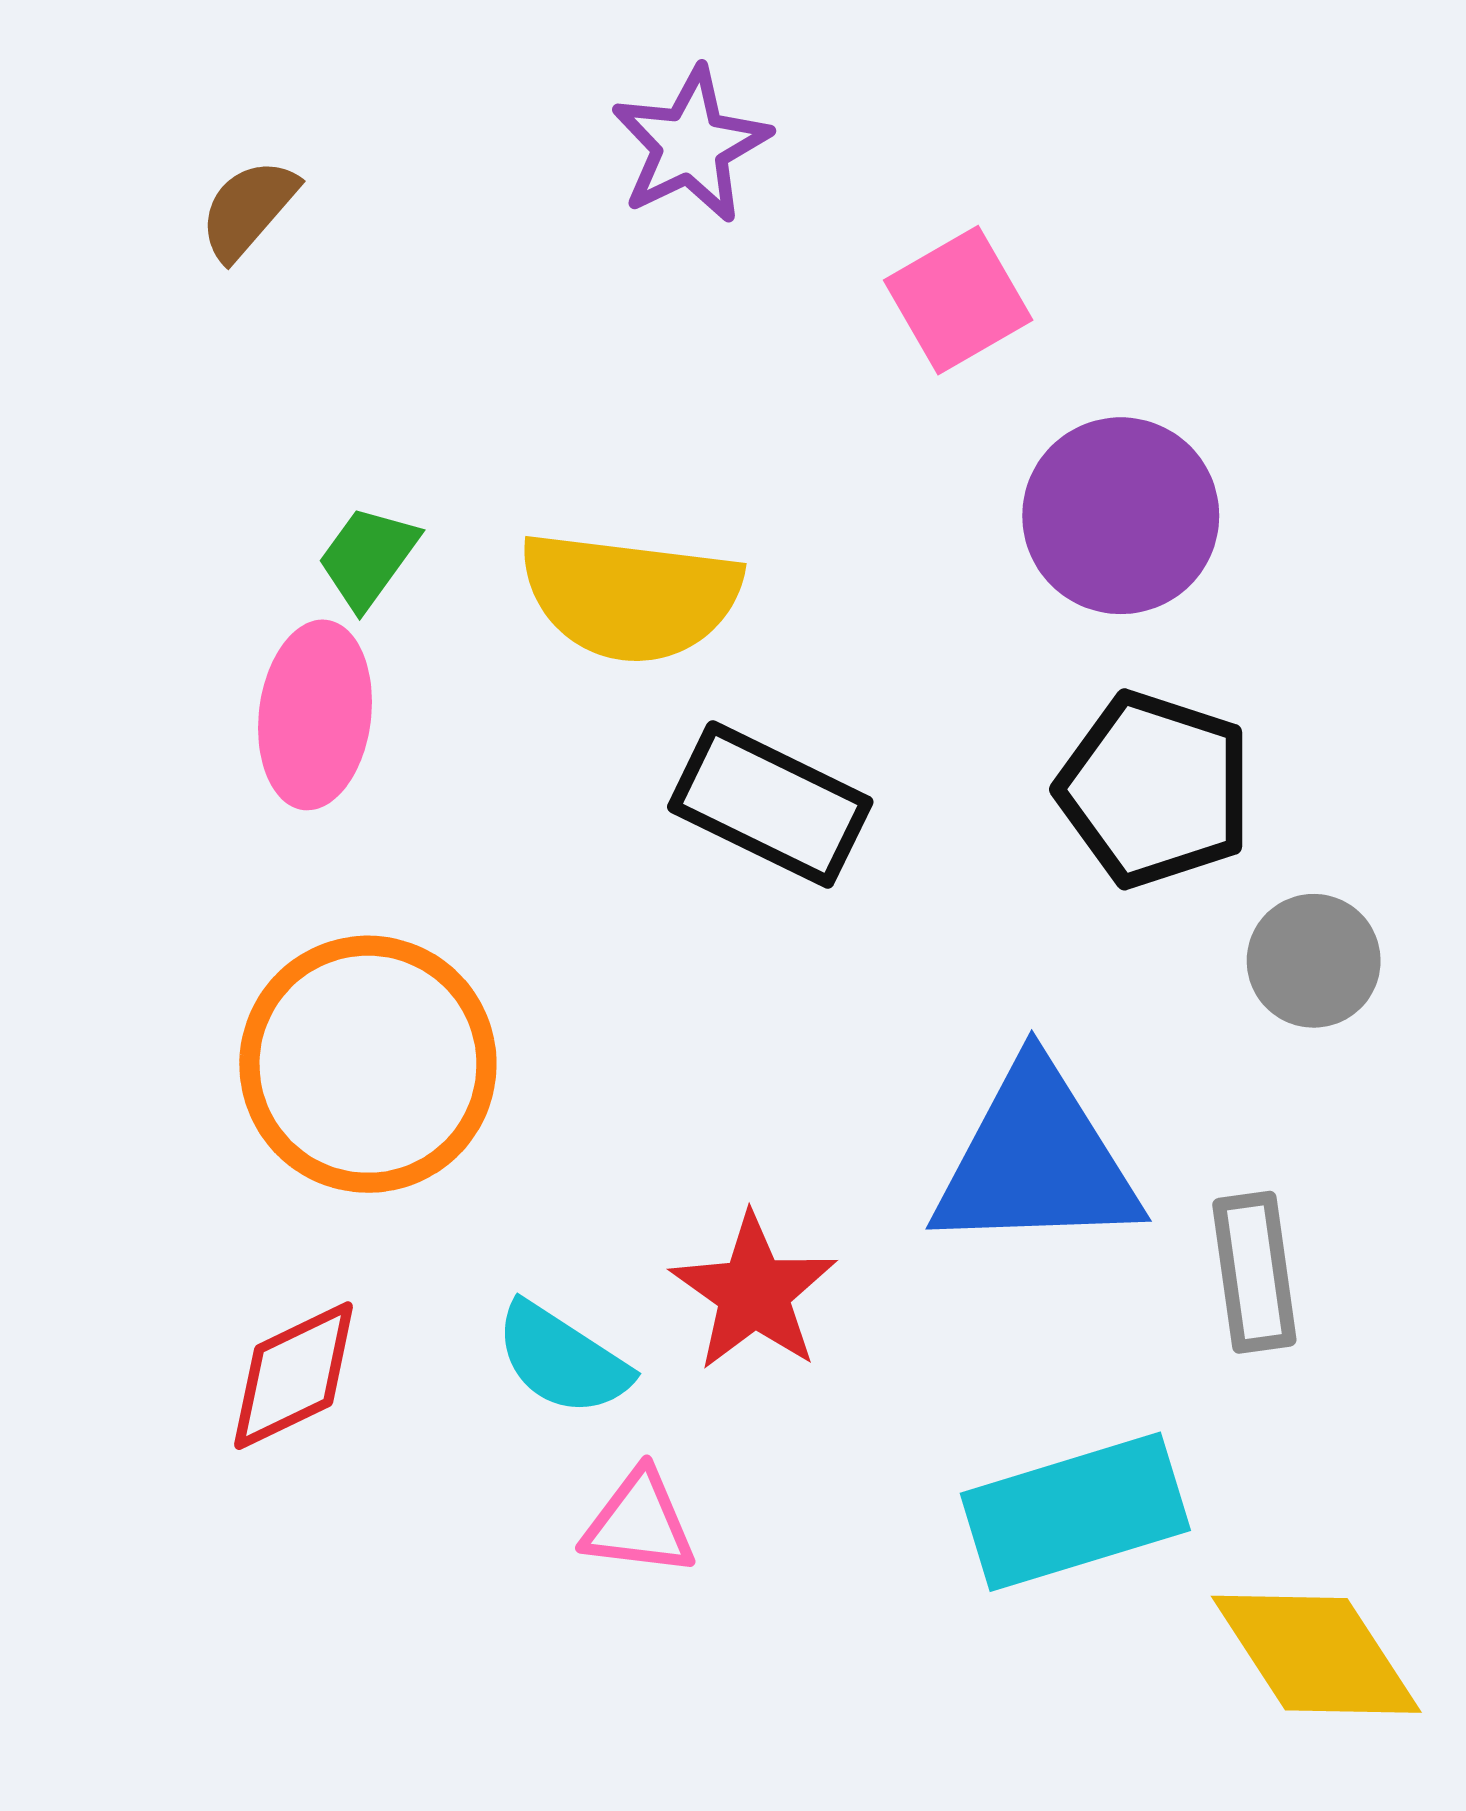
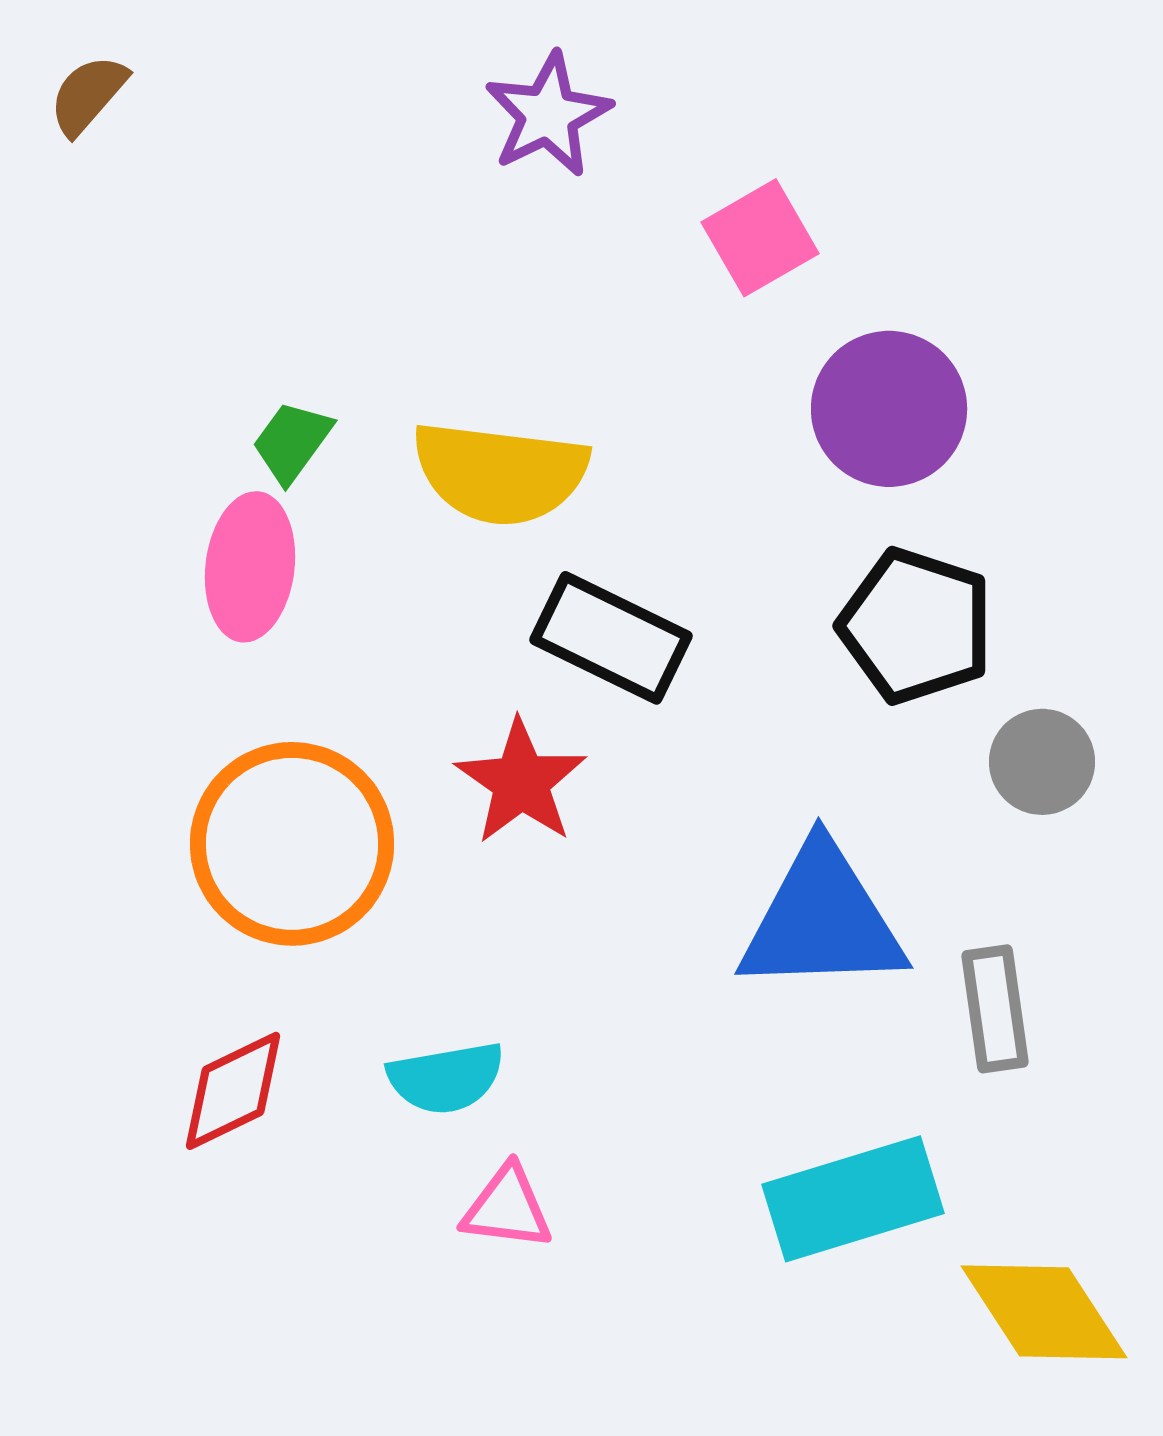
brown semicircle: (248, 209) -> (88, 95), moved
red star: (754, 1292) -> (521, 782), moved
cyan semicircle: (562, 1359) -> (446, 1078), turned -43

